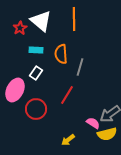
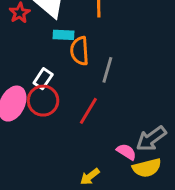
cyan rectangle: (36, 50) -> (64, 35), moved
red circle: (36, 109) -> (43, 101), moved

